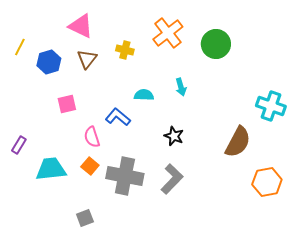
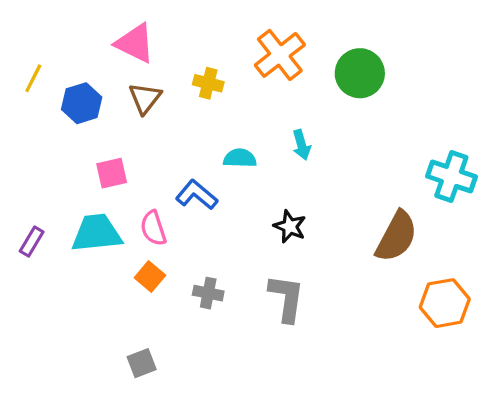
cyan trapezoid: (51, 169) -> (97, 233), moved
gray cross: (125, 176) -> (208, 293), size x0.5
gray L-shape: (172, 179) -> (287, 298), turned -36

